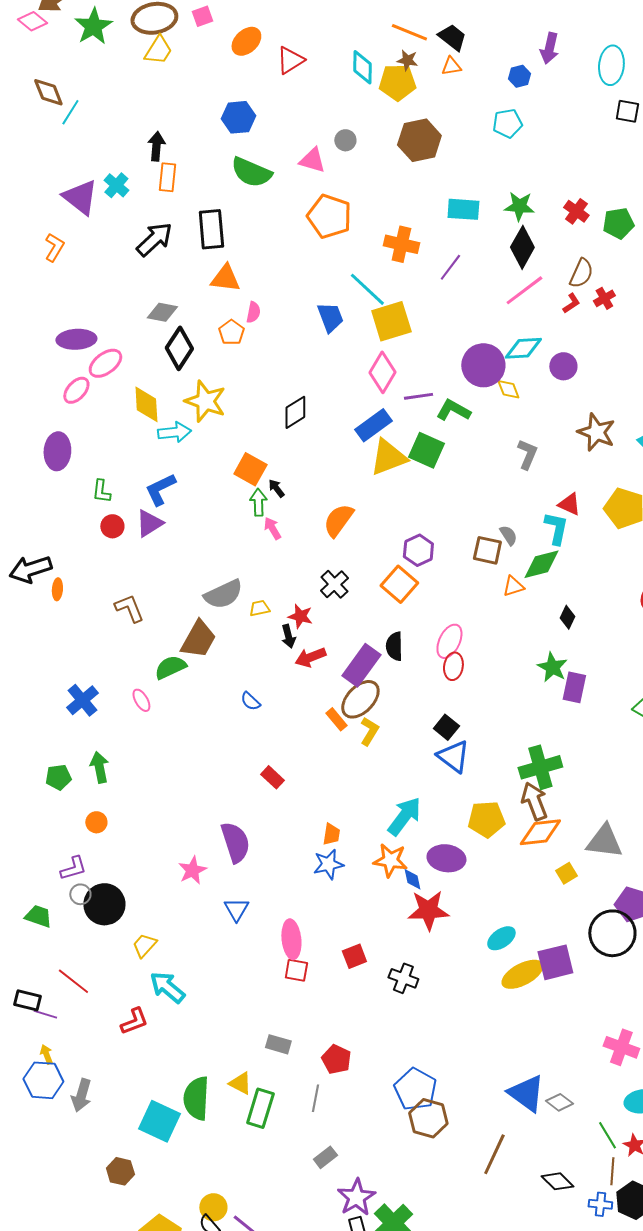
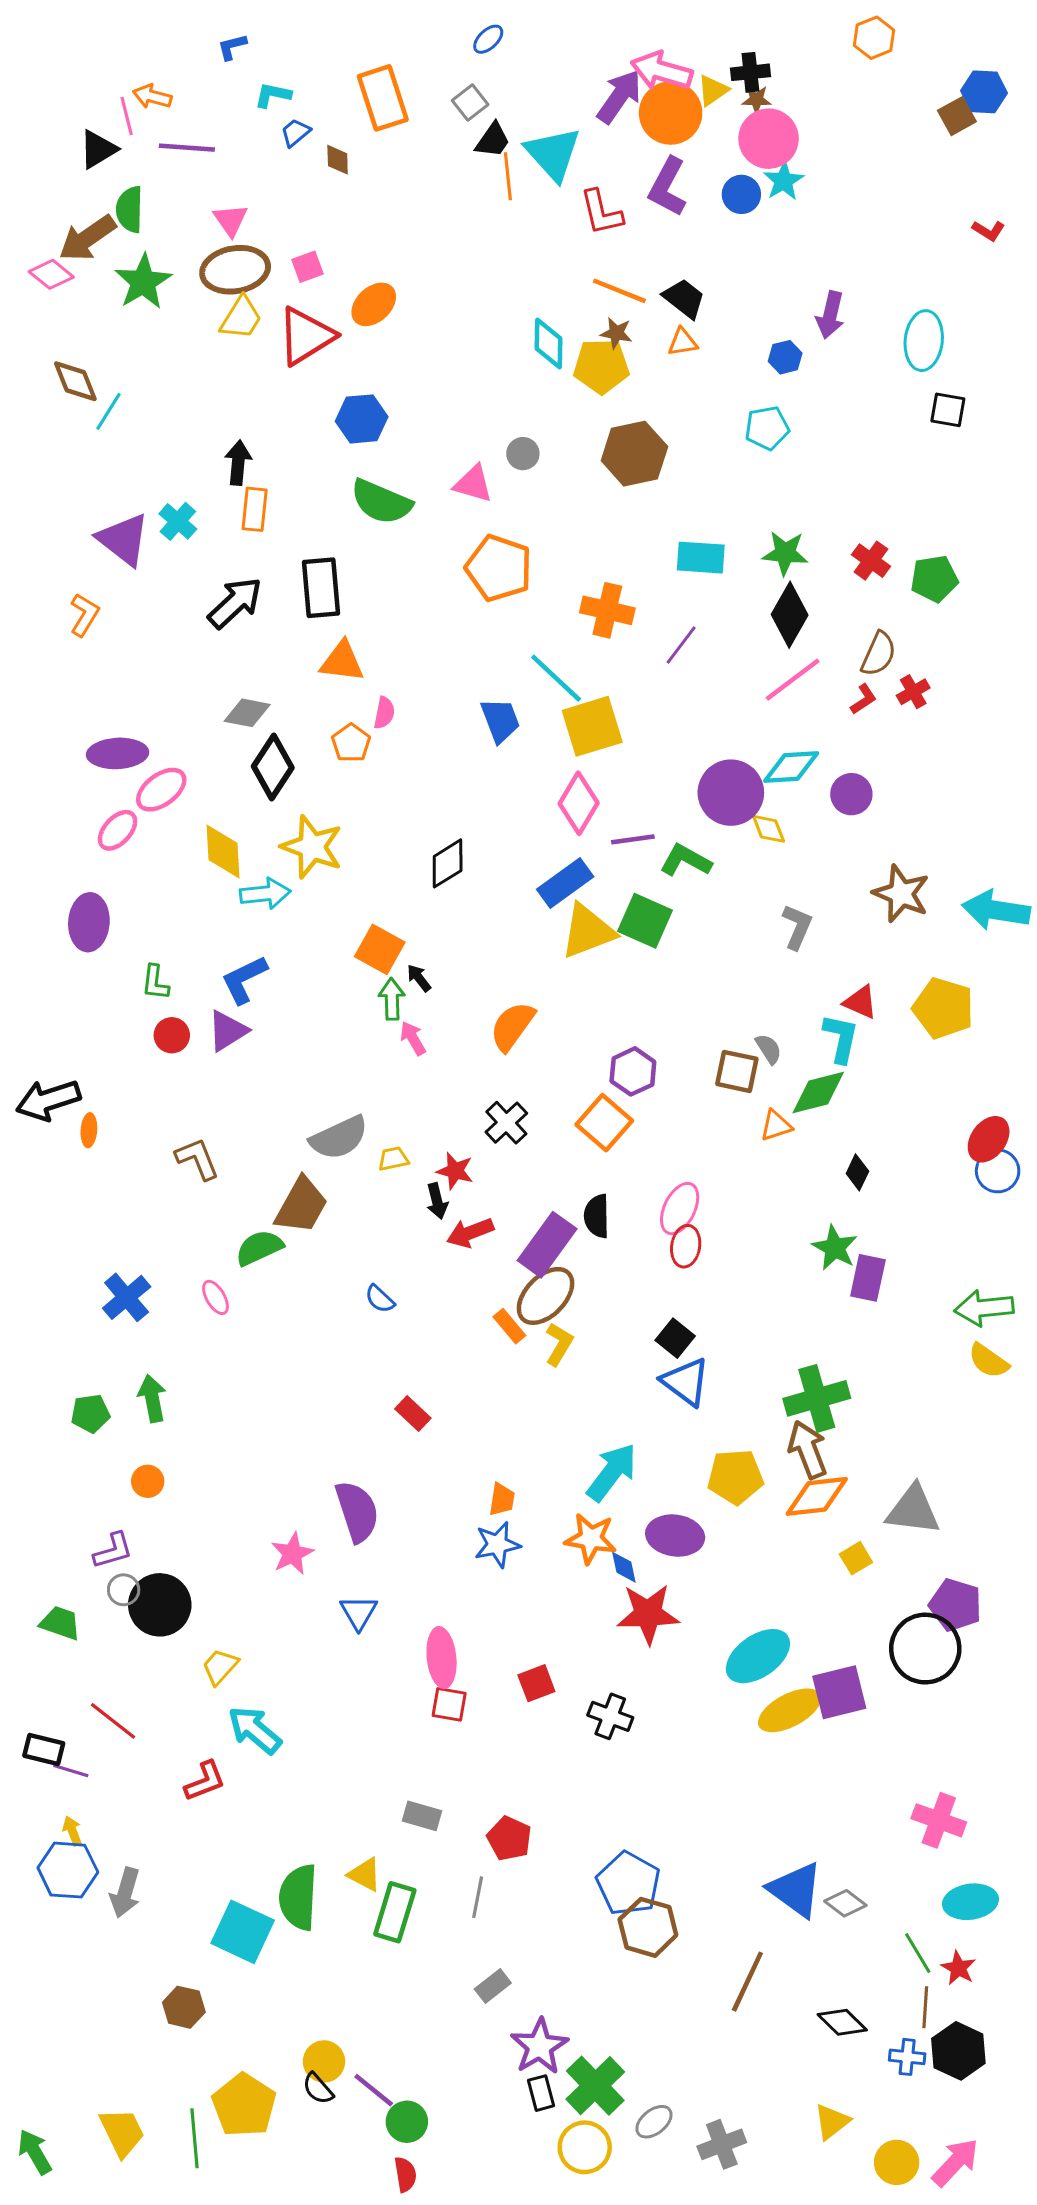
red triangle: (290, 60) -> (306, 336), moved, size x1.4
cyan ellipse: (501, 938) -> (758, 1656), size x1.5

